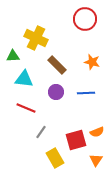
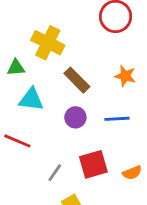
red line: (26, 108) -> (17, 141), moved
red square: (76, 140) -> (93, 164), moved

